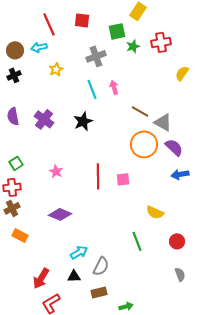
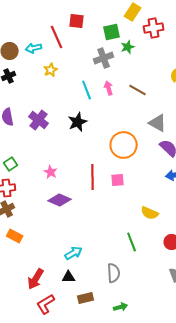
red line: (49, 24) -> (57, 37), moved
red cross: (161, 42) -> (154, 28), moved
gray cross: (96, 56) -> (104, 58), moved
brown line: (140, 111) -> (138, 90), moved
orange circle: (144, 144) -> (124, 145), moved
purple diamond: (60, 214) -> (60, 200), moved
gray semicircle: (101, 266) -> (114, 273), moved, turned -30
brown rectangle: (99, 292) -> (86, 298), moved

